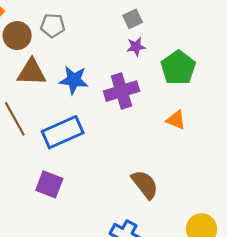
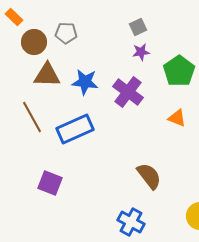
purple cross: (122, 91) -> (128, 92), turned -36
purple square: (49, 184) -> (50, 183), moved

